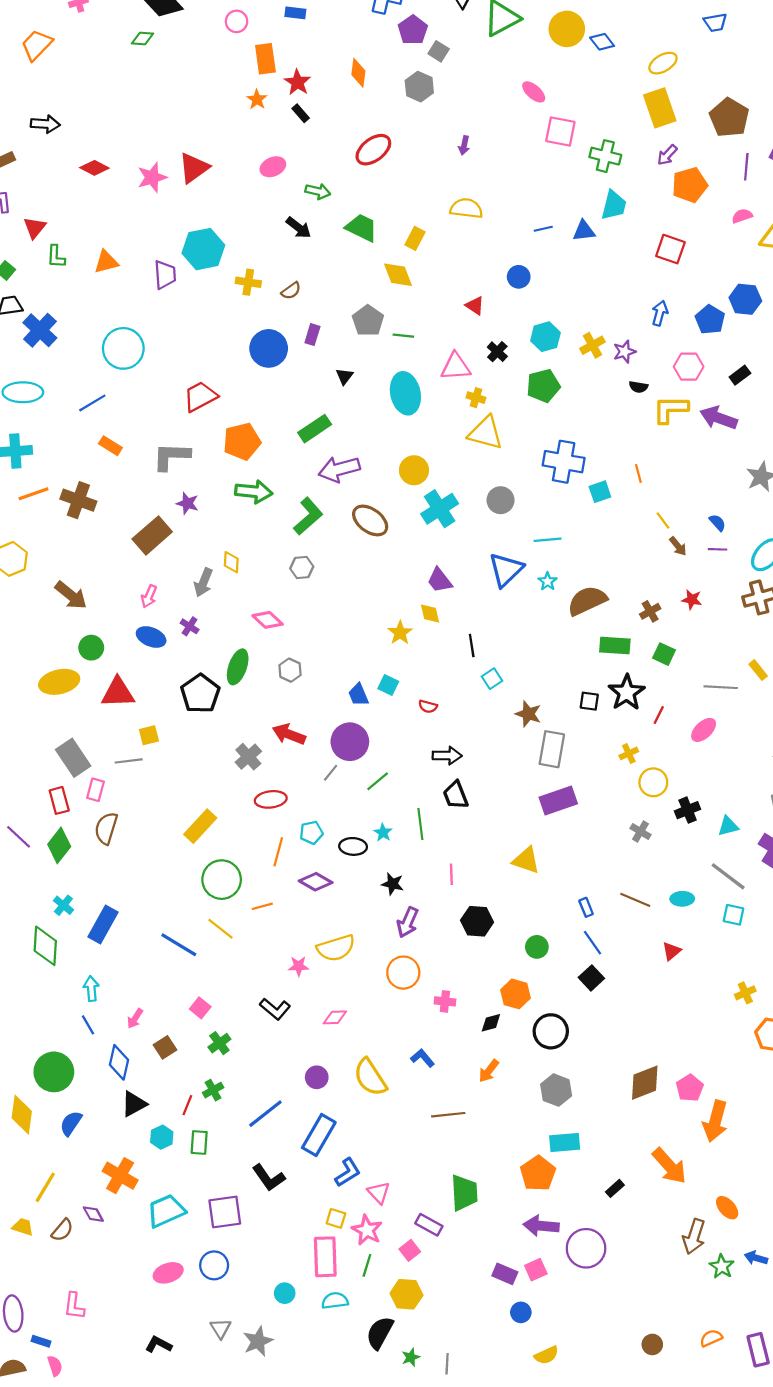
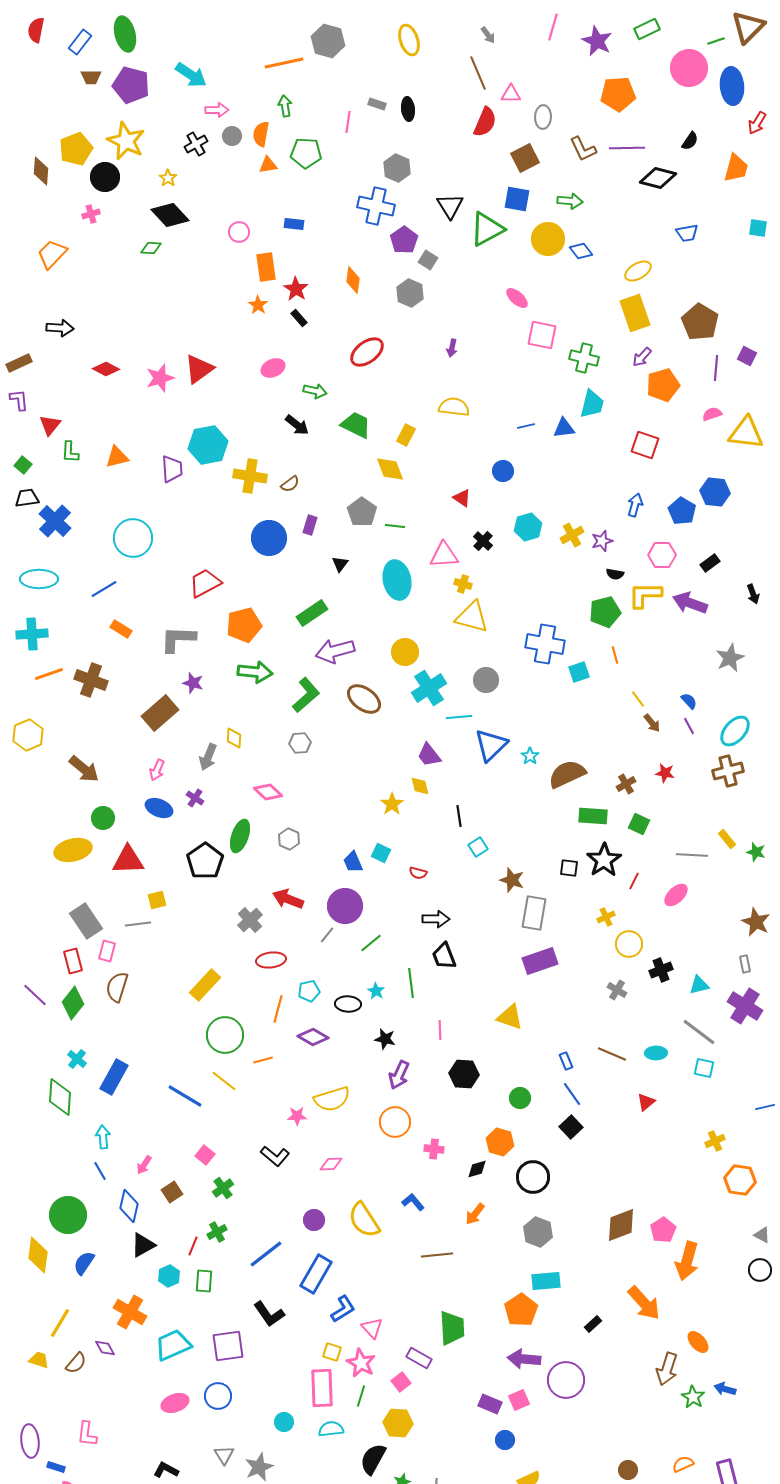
yellow cross: (248, 282) -> (250, 476), size x1.4
green pentagon: (543, 386) -> (605, 612), moved
cyan line: (548, 540) -> (459, 717), moved
purple line: (717, 549) -> (689, 726), turned 60

